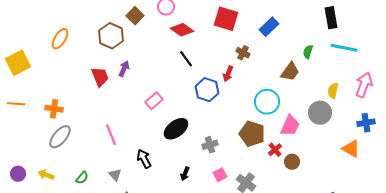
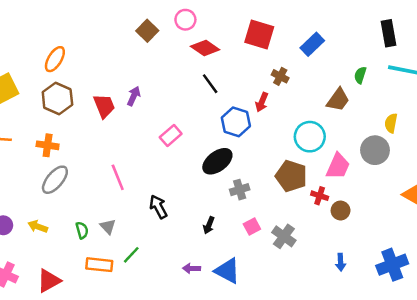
brown hexagon: (111, 36) -> (57, 98), moved
black ellipse: (176, 129) -> (217, 161), moved
red cross: (275, 150) -> (320, 196), turned -32
gray triangle: (115, 175) -> (108, 227), moved
green semicircle: (82, 178) -> (82, 230), turned -56

